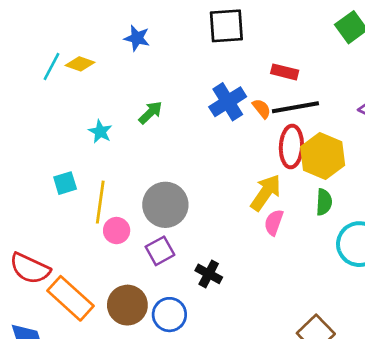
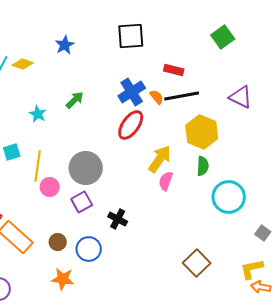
blue star: (137, 38) -> (65, 45), turned 30
red ellipse: (291, 146) -> (131, 125), moved, turned 32
brown circle: (127, 305) -> (58, 242), size x0.6

